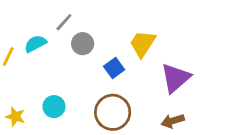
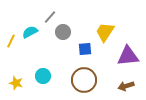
blue square: (114, 68) -> (85, 49), turned 32
purple triangle: (176, 78) -> (128, 56), turned 35

